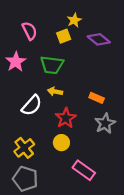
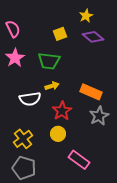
yellow star: (74, 20) -> (86, 16), moved
pink semicircle: (30, 31) -> (13, 29), moved
yellow arrow: (55, 91) -> (52, 86), turned 152
orange rectangle: (97, 98) -> (91, 92), size x1.5
white semicircle: (32, 105) -> (30, 99), turned 40

